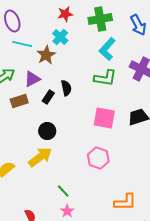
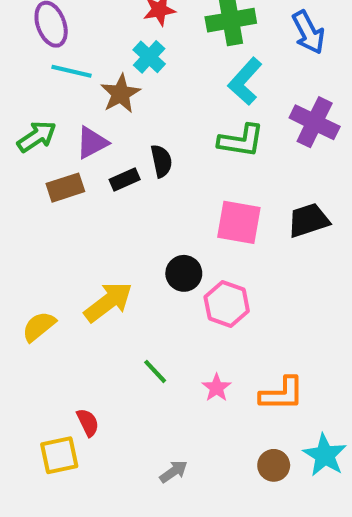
black rectangle: (48, 97) -> (125, 179), turned 32
black circle: (47, 131) -> (184, 273), moved
pink star: (67, 211) -> (217, 388), moved

